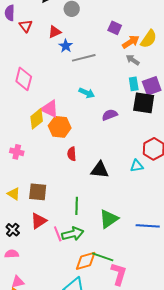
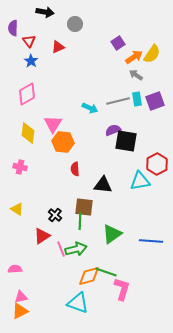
purple square: (115, 28) -> (118, 43), turned 32
blue star: (66, 46) -> (31, 61), moved
gray line: (84, 58) -> (118, 101), moved
pink diamond: (24, 79) -> (27, 94), turned 45
black square: (144, 103) -> (126, 141), moved
pink triangle: (50, 109) -> (53, 124), turned 36
yellow diamond: (37, 119) -> (28, 133), moved, turned -45
cyan triangle: (137, 166) -> (140, 181), size x1.5
brown square: (38, 192) -> (84, 207), moved
black cross: (13, 230) -> (55, 215), moved

